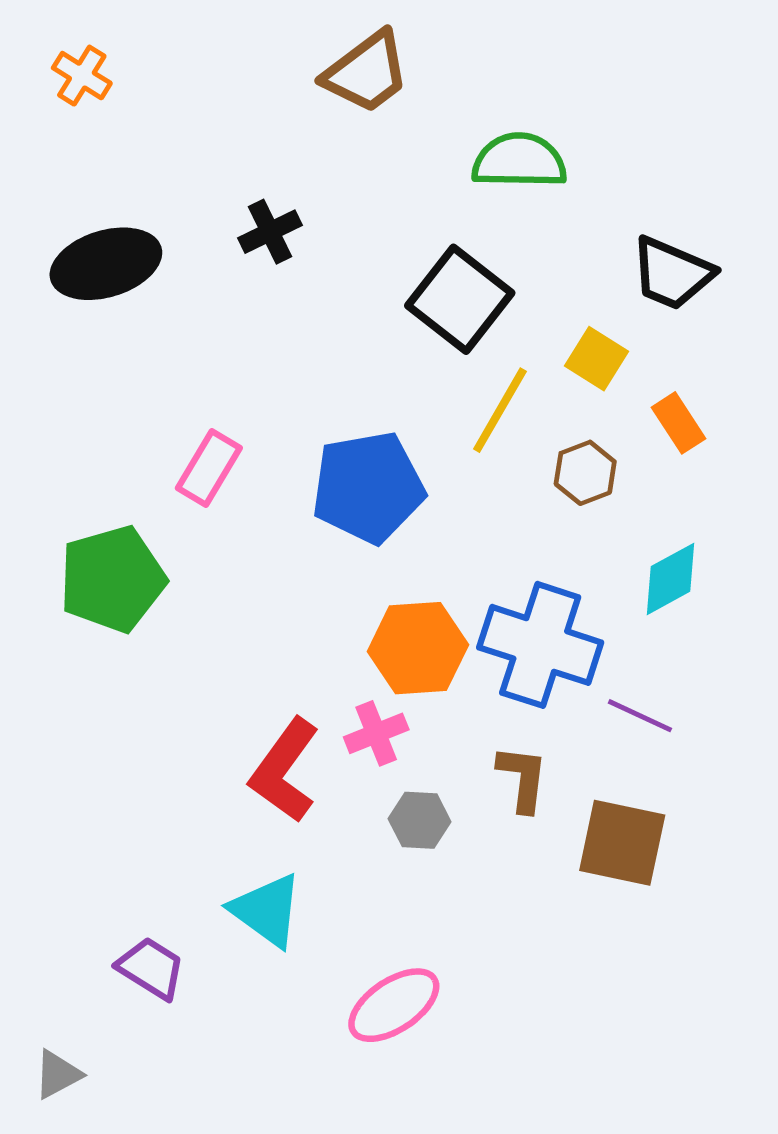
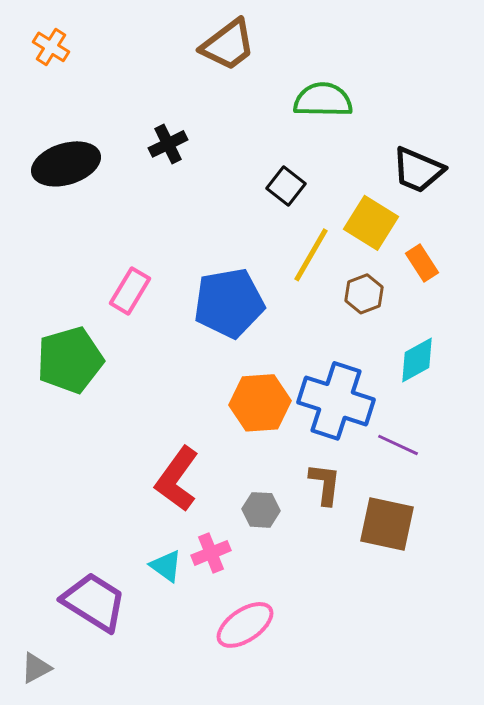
black square: (460, 299) -> (286, 186), size x0.6
yellow square: (596, 359) -> (371, 223), size x1.4
pink cross: (376, 733) -> (211, 553), moved
cyan triangle: (267, 910) -> (166, 566), size x0.7
purple trapezoid: (151, 968) -> (94, 602), size x1.5

